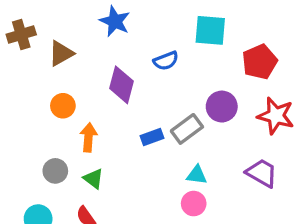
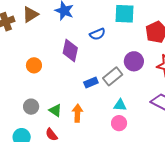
brown triangle: (61, 53) -> (30, 14), moved
orange arrow: (88, 137) -> (77, 113), moved

